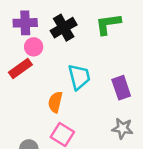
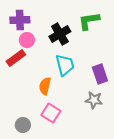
black cross: (64, 28) -> (60, 34), moved
gray star: (122, 128) -> (94, 100), moved

